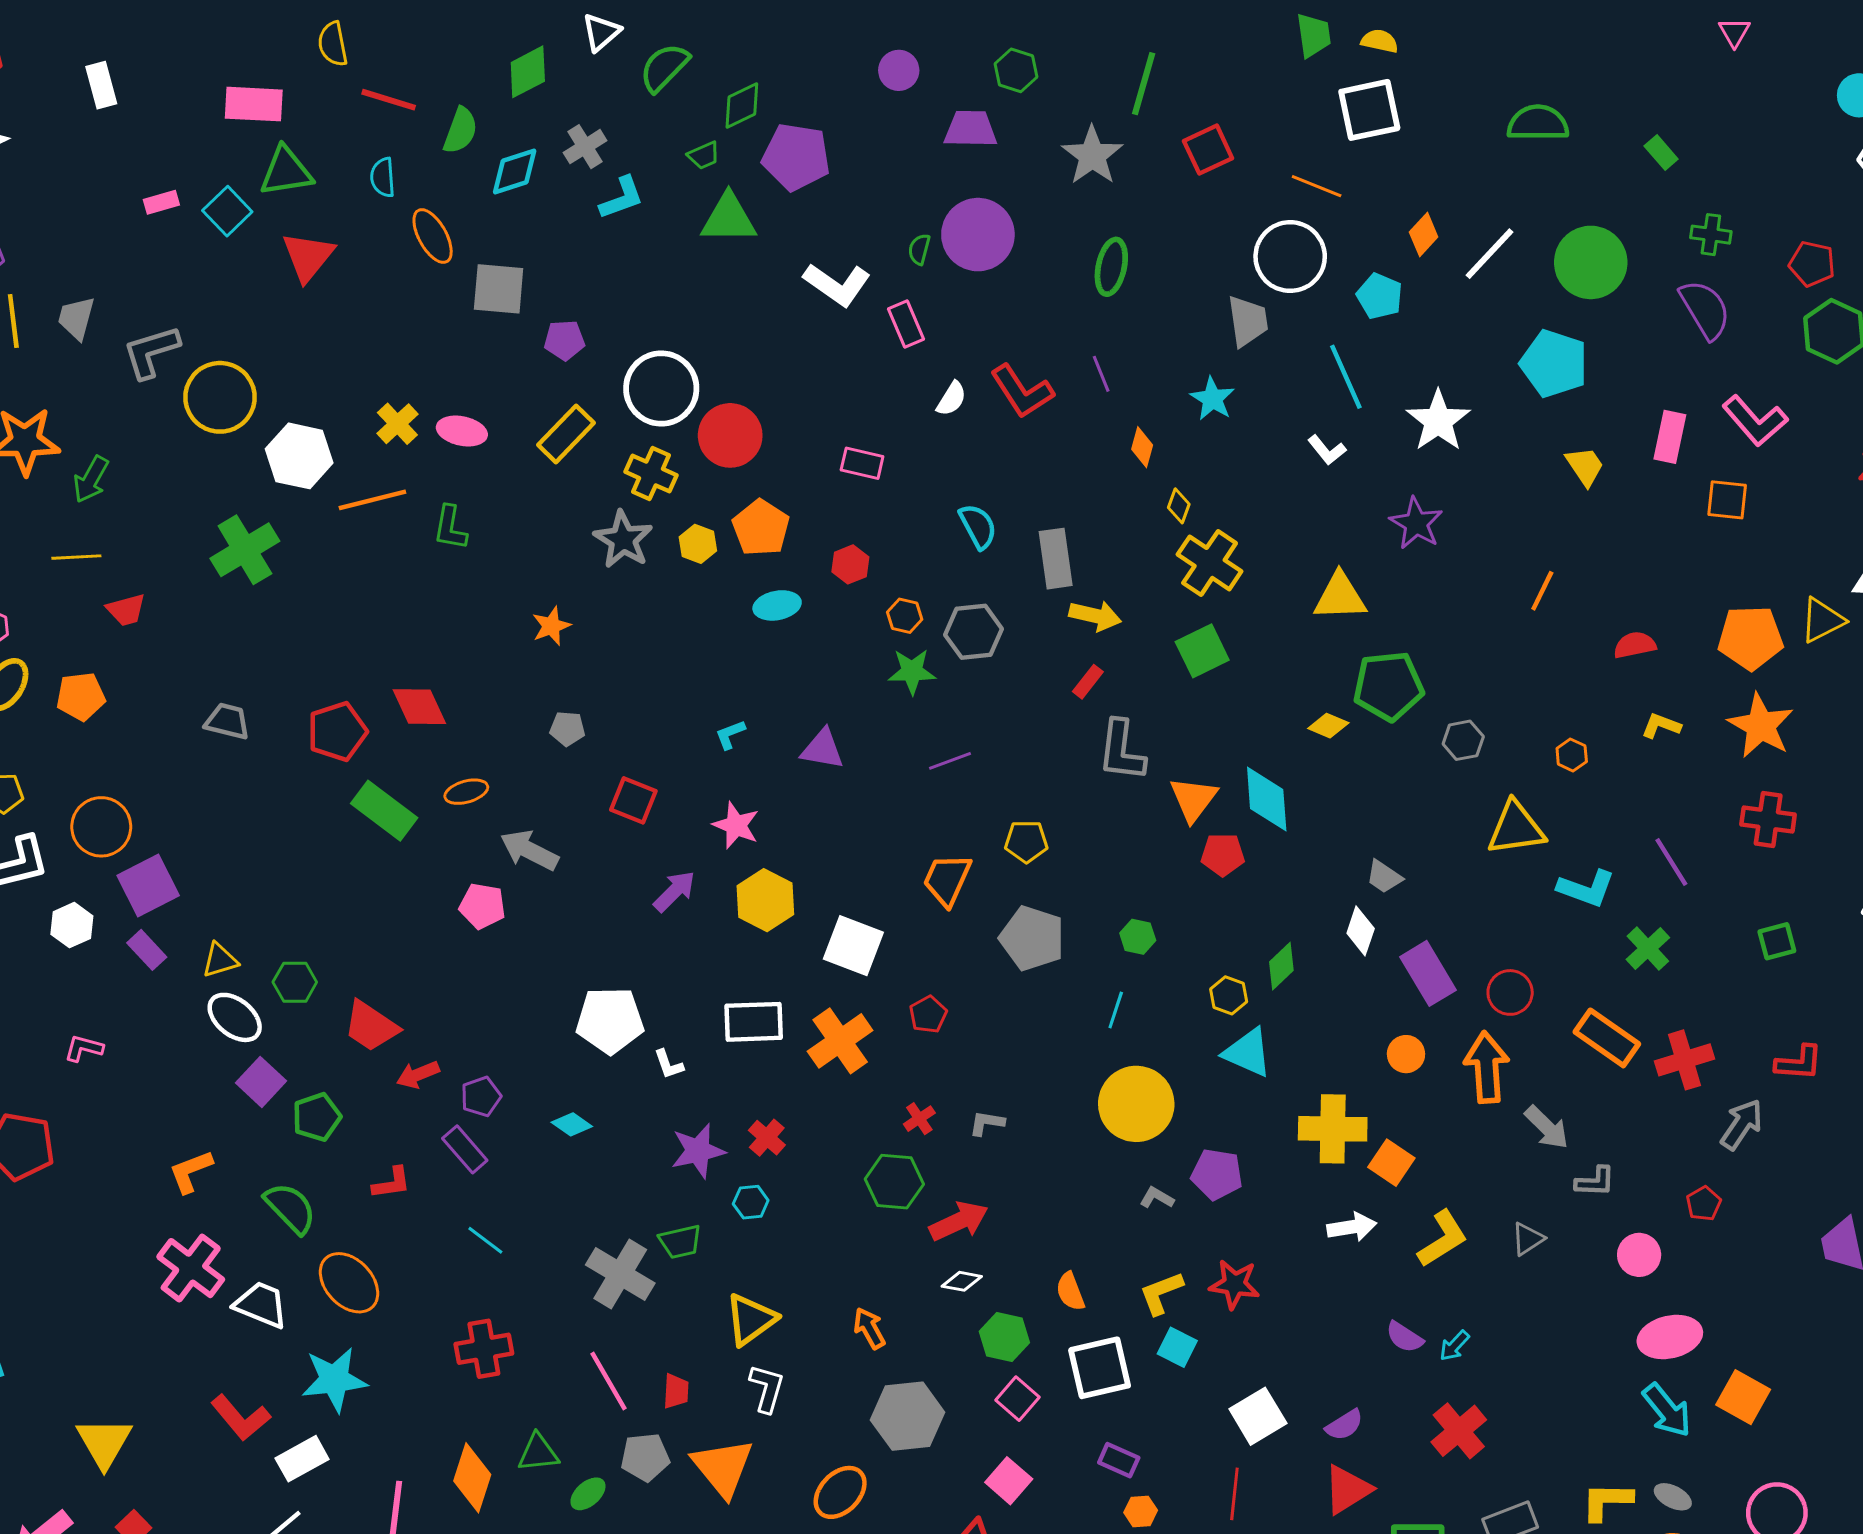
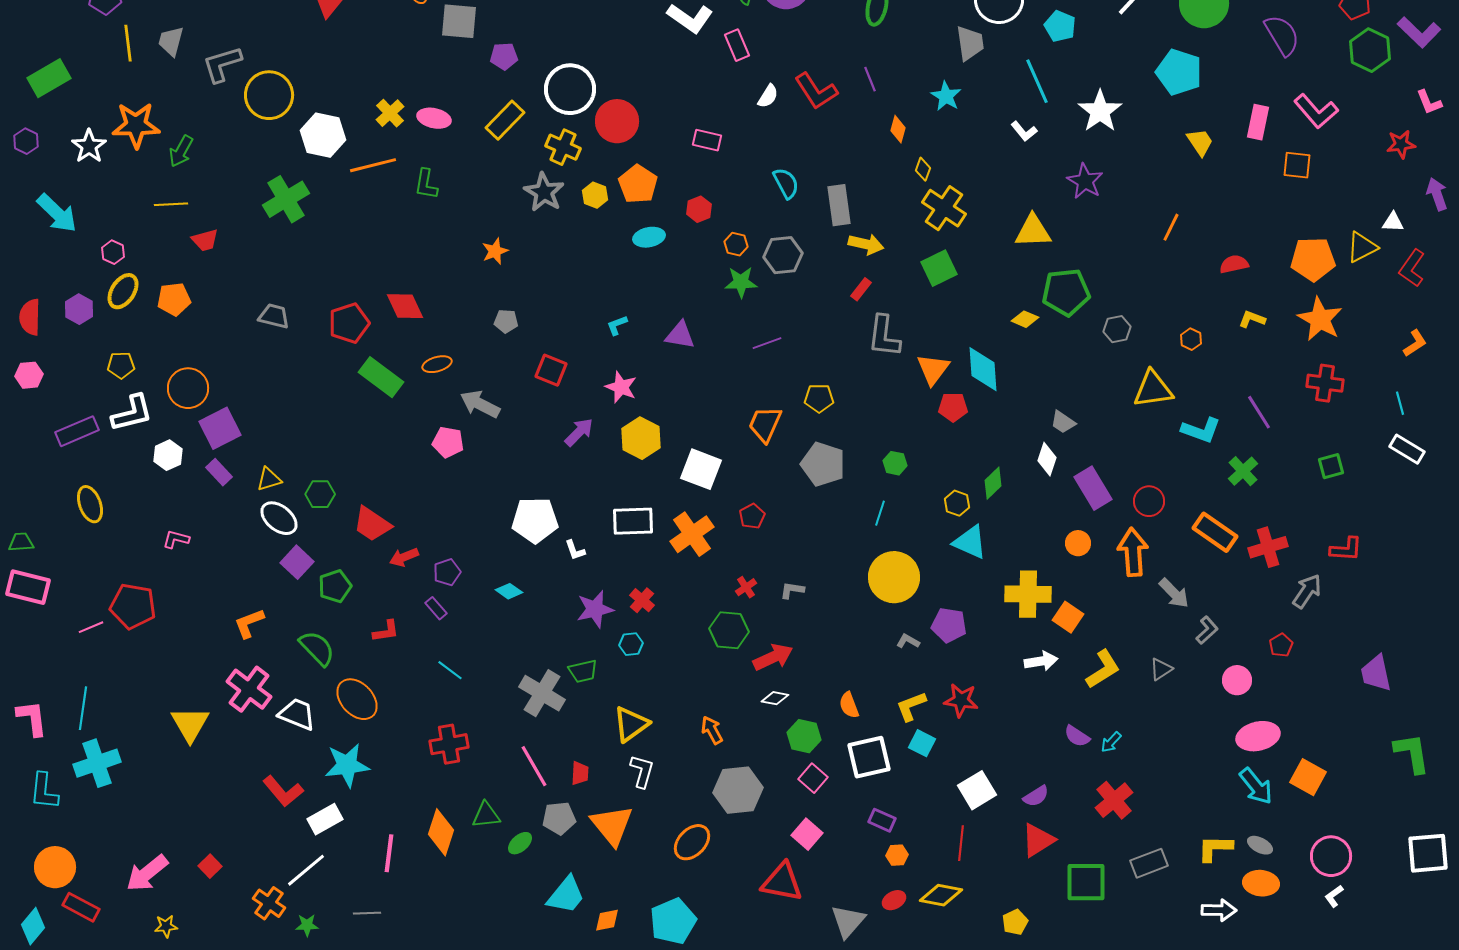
purple rectangle: (465, 1149) -> (436, 608), size x0.7
gray L-shape: (1595, 1182) -> (1207, 630), turned -44
yellow triangle: (104, 1443) -> (190, 724), moved

